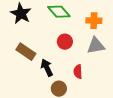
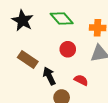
red semicircle: (78, 72) -> (81, 80), turned 120

